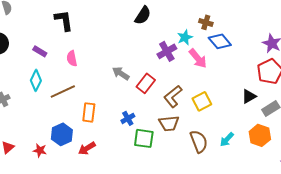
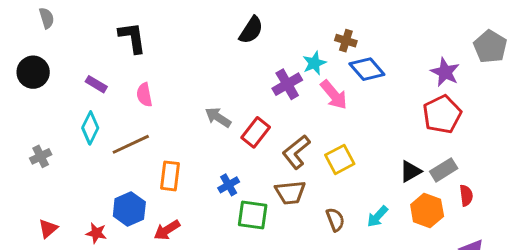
black triangle: (249, 96) -> (411, 171), moved
brown semicircle: (199, 141) -> (335, 220), size x0.7

